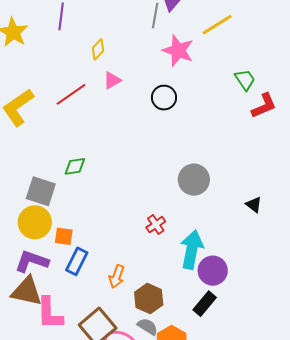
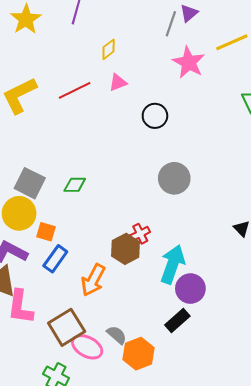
black circle: (164, 98) -> (155, 116), moved
green diamond: (75, 166) -> (75, 185), moved
gray circle: (194, 180) -> (174, 178), moved
orange arrow: (117, 276) -> (93, 280), size x1.4
brown hexagon: (149, 298) -> (126, 249), moved

